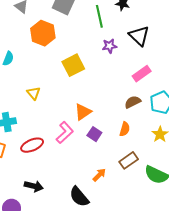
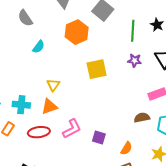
orange triangle: (83, 112) -> (49, 107), moved
orange semicircle: (125, 129) -> (126, 148), moved
purple square: (94, 134) -> (99, 138), turned -32

